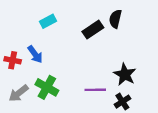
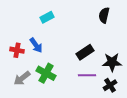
black rectangle: (93, 30) -> (85, 52), moved
black star: (125, 74) -> (112, 62), turned -30

